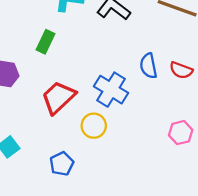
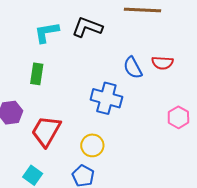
red trapezoid: (58, 97) -> (46, 131), moved
yellow circle: (94, 126) -> (92, 145), moved

